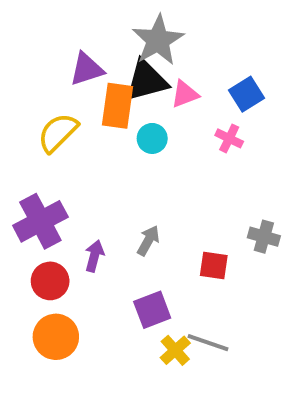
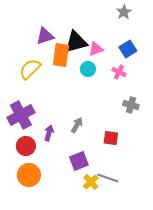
gray star: (158, 40) -> (124, 12), moved, size x0.6
cyan circle: (152, 138) -> (88, 69), moved
gray cross: (264, 237) -> (131, 105), moved

